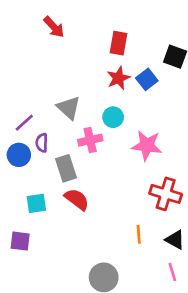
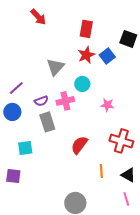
gray triangle: (69, 108) -> (55, 67), moved, turned 30
purple semicircle: (42, 143) -> (41, 101), moved, turned -112
pink star: (147, 145) -> (107, 105), size x0.6
red semicircle: (77, 199) -> (79, 145), moved, turned -90

